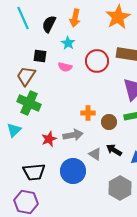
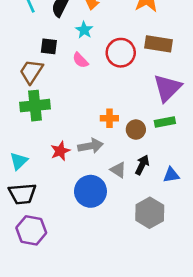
pink semicircle: (65, 67) -> (80, 60), turned 32
green cross: (29, 103) -> (35, 106), turned -30
cyan triangle: (14, 130) -> (19, 161), moved
black arrow: (114, 150) -> (142, 165), turned 84
black trapezoid: (34, 172) -> (22, 194), moved

